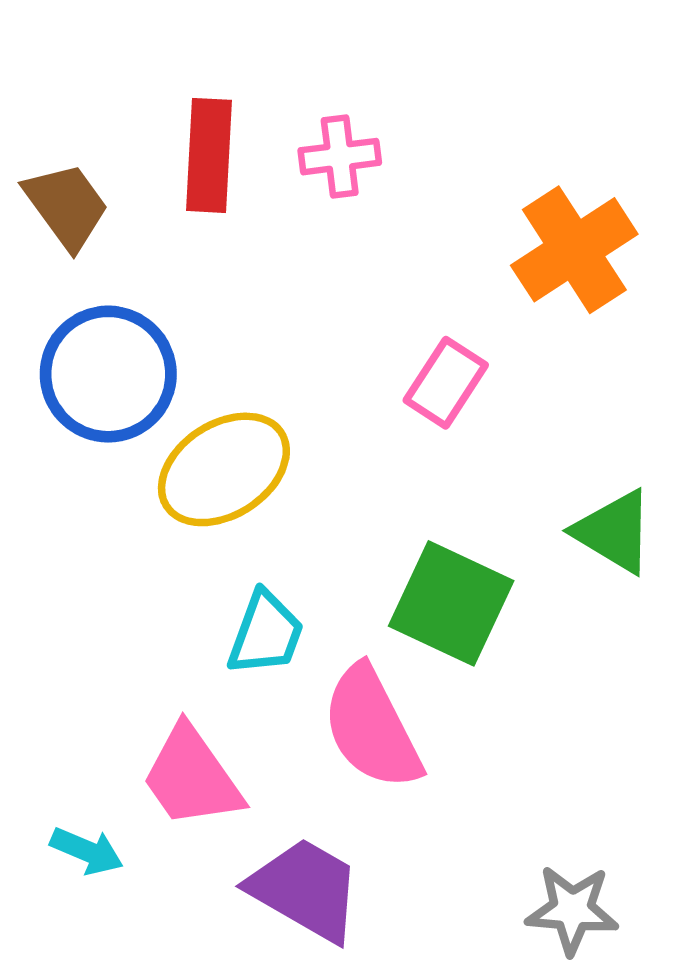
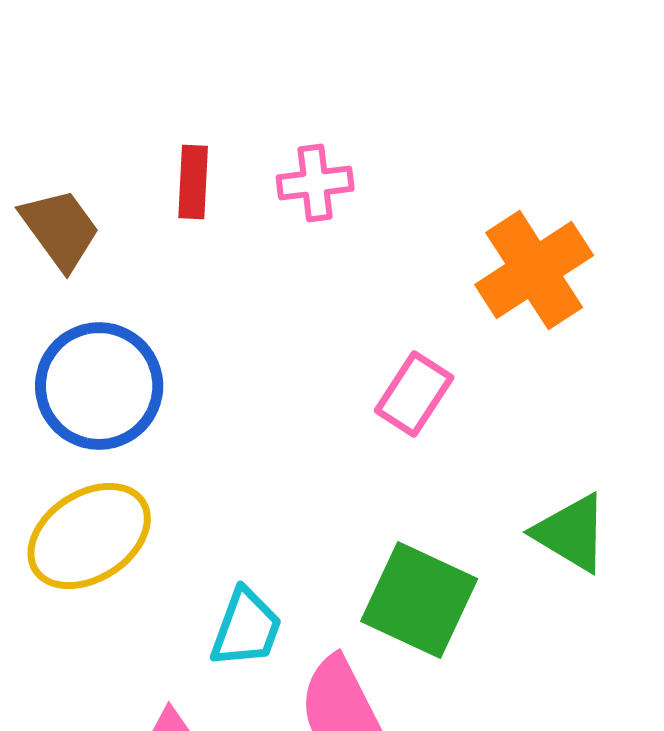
red rectangle: (209, 155) -> (193, 182), size x0.7
yellow ellipse: (224, 469) -> (89, 536), moved

